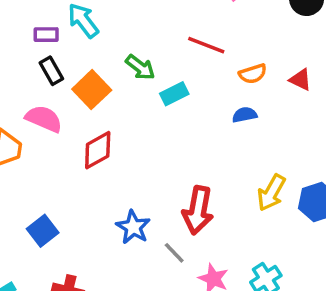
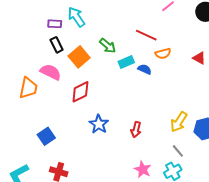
orange semicircle: (253, 74) -> (163, 54), moved
blue semicircle: (245, 115) -> (145, 69), moved, turned 32
red arrow: (198, 210) -> (136, 130), size x0.6
blue star: (133, 227) -> (99, 124), moved
gray line: (174, 253) -> (178, 151), moved

